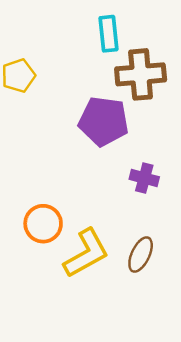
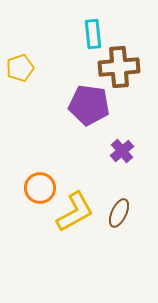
purple cross: (144, 178) -> (122, 151), turned 35

